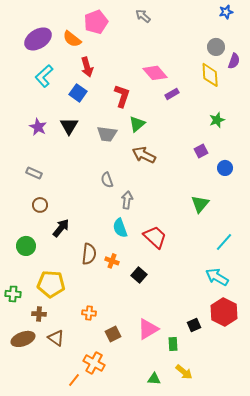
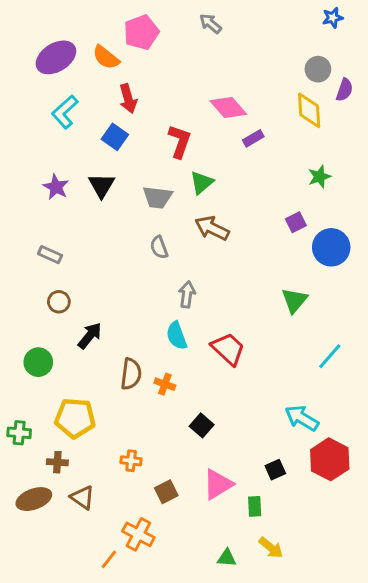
blue circle: (225, 168) -> (331, 247), size x1.6
gray semicircle: (107, 180) -> (159, 247), moved
black square: (139, 275) -> (202, 425), moved
cyan arrow: (217, 277) -> (302, 418), moved
black square: (194, 325) -> (275, 470), moved

